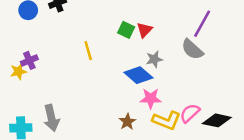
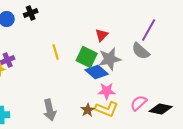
green square: (126, 30) -> (87, 57), moved, size x1.5
gray star: (154, 59) -> (110, 59), size x1.6
gray arrow: (51, 118) -> (50, 110), moved
yellow L-shape: (167, 120) -> (107, 109), moved

